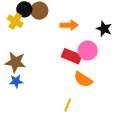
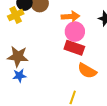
yellow cross: (15, 21) -> (16, 15), turned 35
pink circle: (88, 50) -> (75, 32), moved

